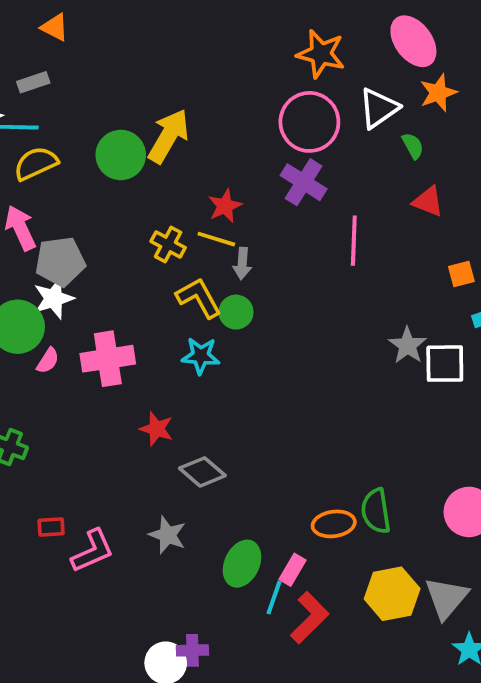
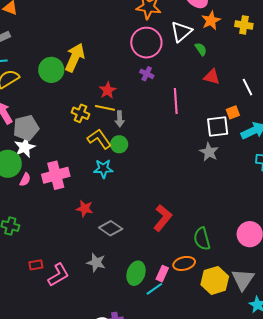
purple cross: (304, 182) -> (147, 74), size x0.6
white square: (445, 364) -> (218, 127), moved
orange ellipse: (334, 524) -> (184, 263), moved
cyan line: (274, 597) -> (154, 289), turned 42
red L-shape: (310, 618) -> (163, 218), moved

